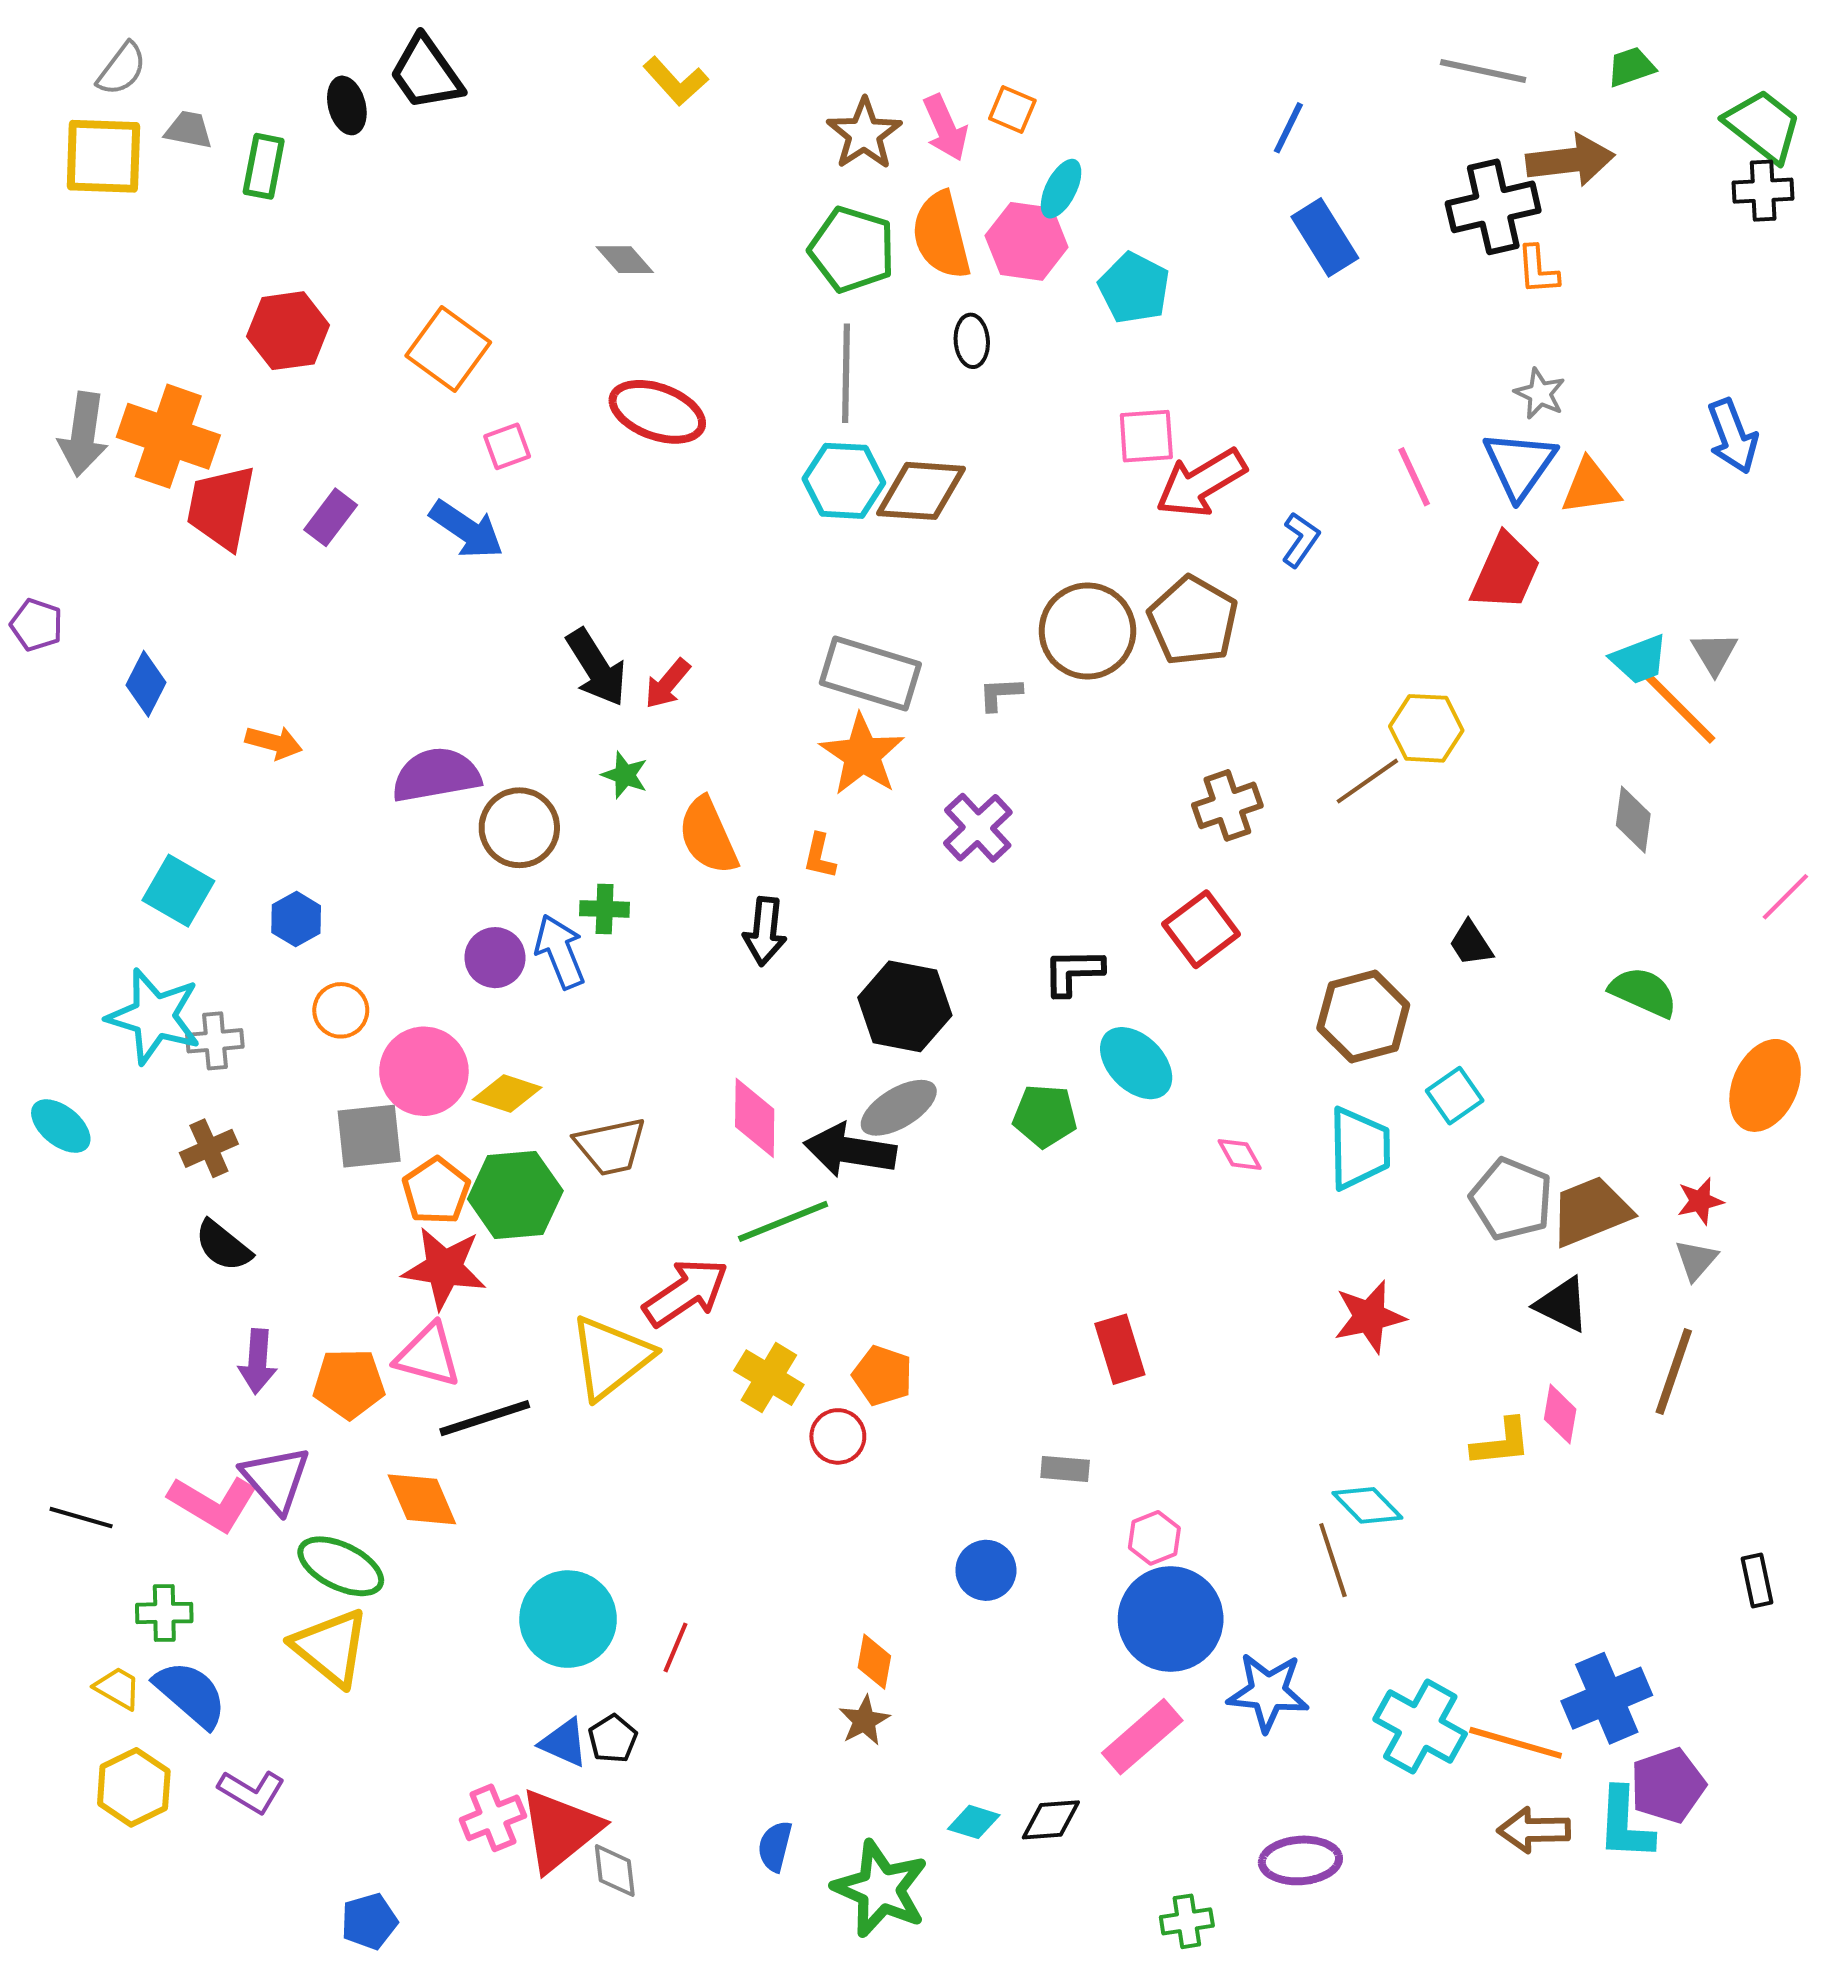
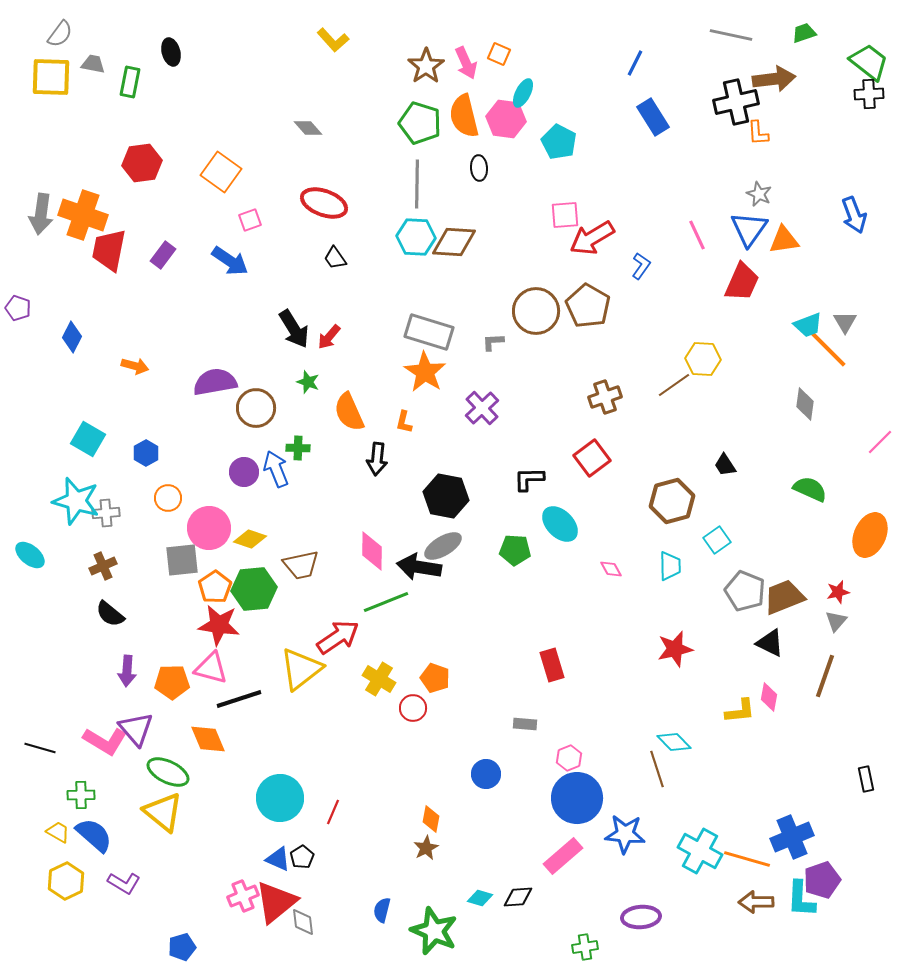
black trapezoid: (426, 73) -> (335, 258), moved, size x0.6
cyan trapezoid: (1359, 1148) -> (670, 566), size x0.7

